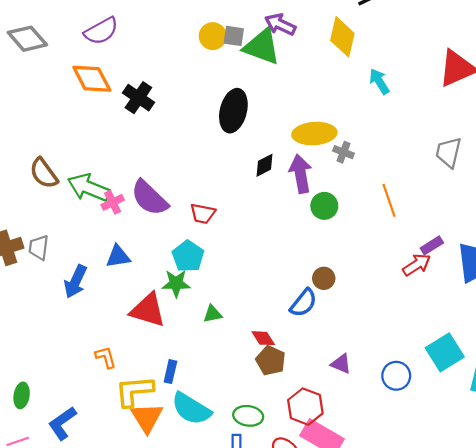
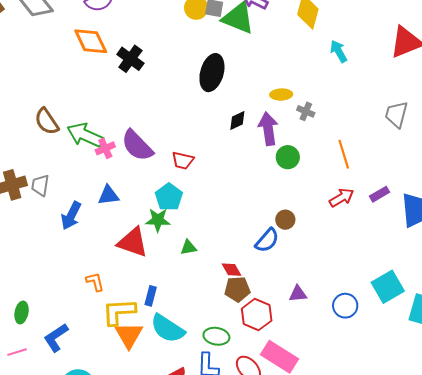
yellow ellipse: (314, 134) -> (281, 95), size x0.6
red arrow: (417, 265) -> (342, 198), moved
brown pentagon: (271, 361) -> (237, 289), turned -30
purple triangle: (341, 364) -> (298, 294), turned -30
red hexagon: (305, 407) -> (257, 315), moved

